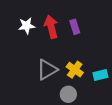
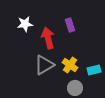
red arrow: (51, 27) -> (48, 38), moved
gray circle: (68, 94) -> (75, 88), moved

